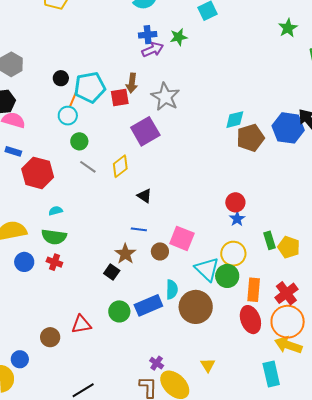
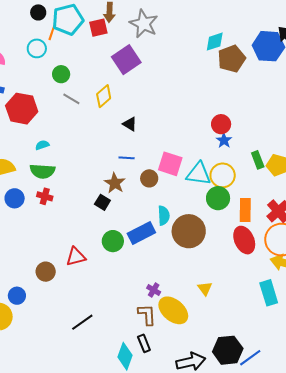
cyan circle: (68, 116) -> (37, 48), moved
cyan triangle: (207, 269) -> (199, 174), moved, turned -32

